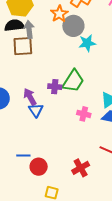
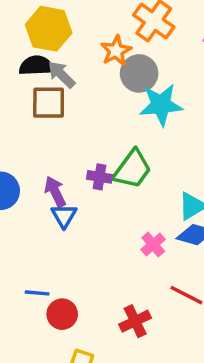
gray arrow: (29, 30) -> (61, 75), turned -42
cyan star: (87, 43) -> (161, 105), size x1.4
pink cross: (84, 114) -> (153, 244), moved, turned 32

